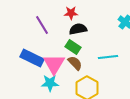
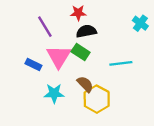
blue rectangle: (32, 58) -> (33, 65), size x0.6
brown semicircle: (75, 63) -> (85, 84), moved
pink triangle: (54, 64) -> (59, 57), moved

